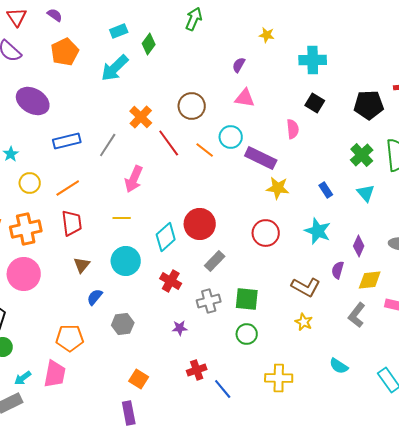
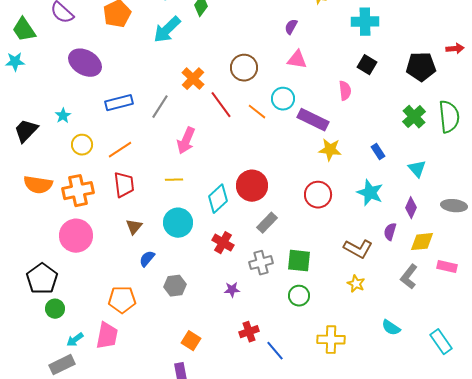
cyan triangle: (366, 193) -> (417, 169), moved

